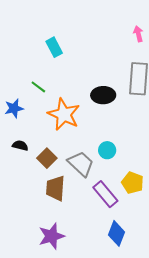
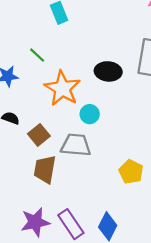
cyan circle: (107, 150) -> (90, 114), moved
gray trapezoid: (81, 164) -> (76, 145), turned -44
purple rectangle: (105, 194) -> (71, 224), moved

